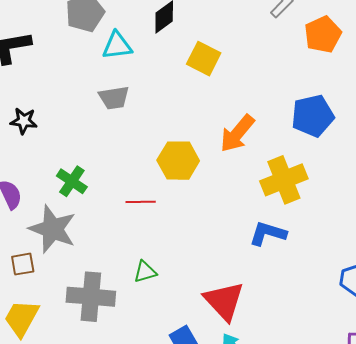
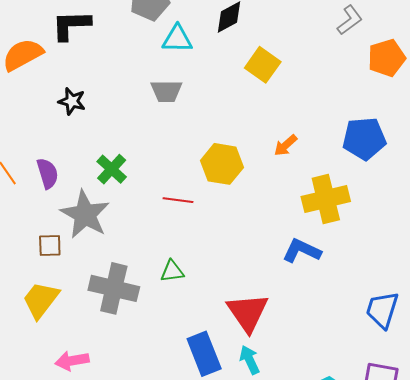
orange arrow: (237, 133) -> (286, 145), size x0.6

